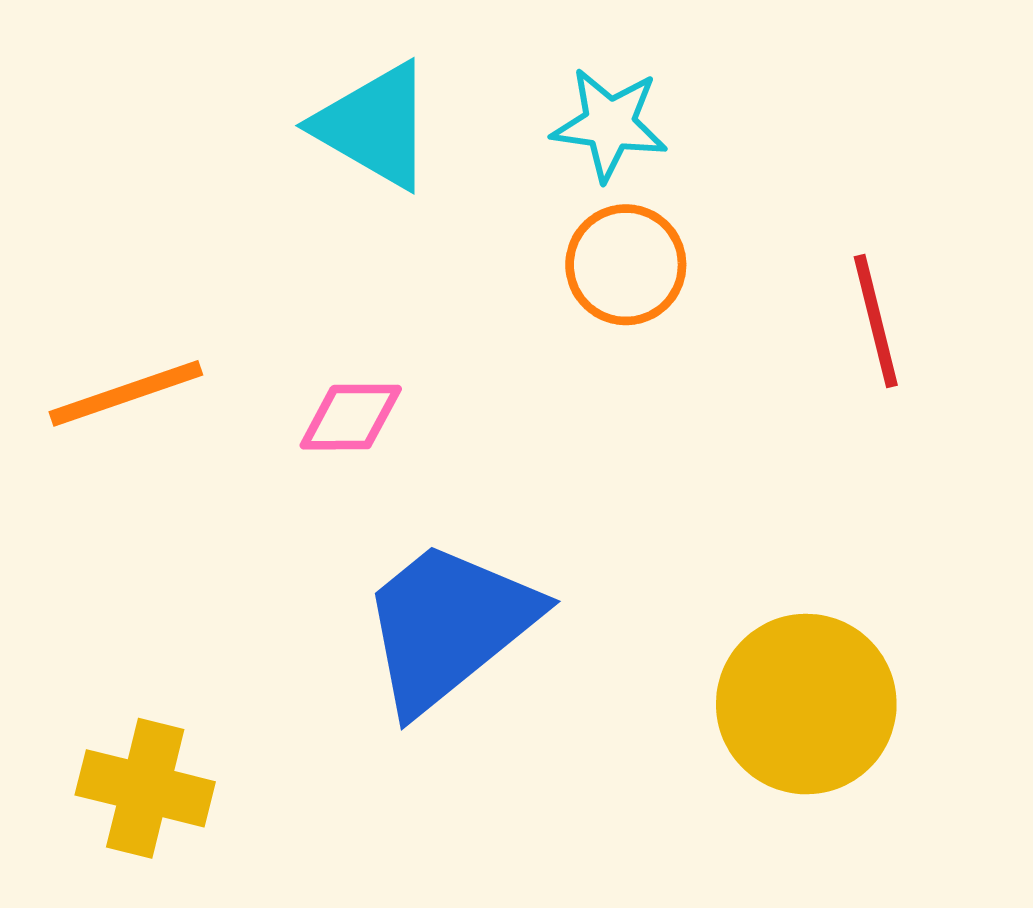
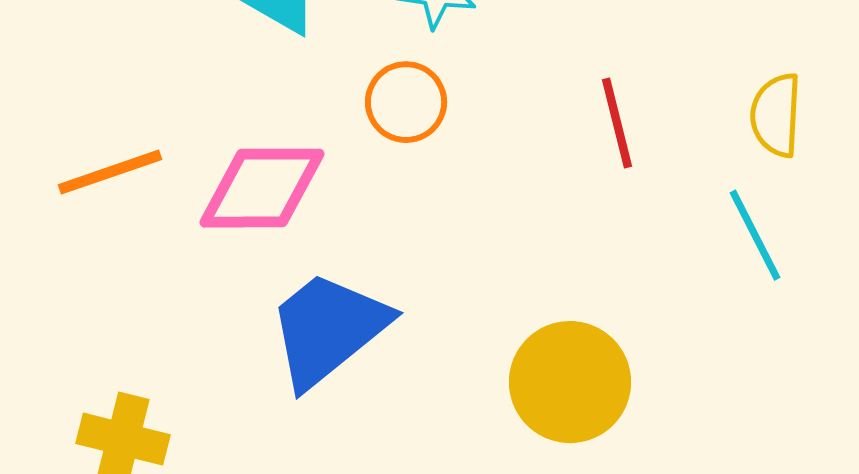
orange circle: (626, 265) -> (406, 102), moved
pink diamond: (351, 417) -> (262, 188), size x1.8

